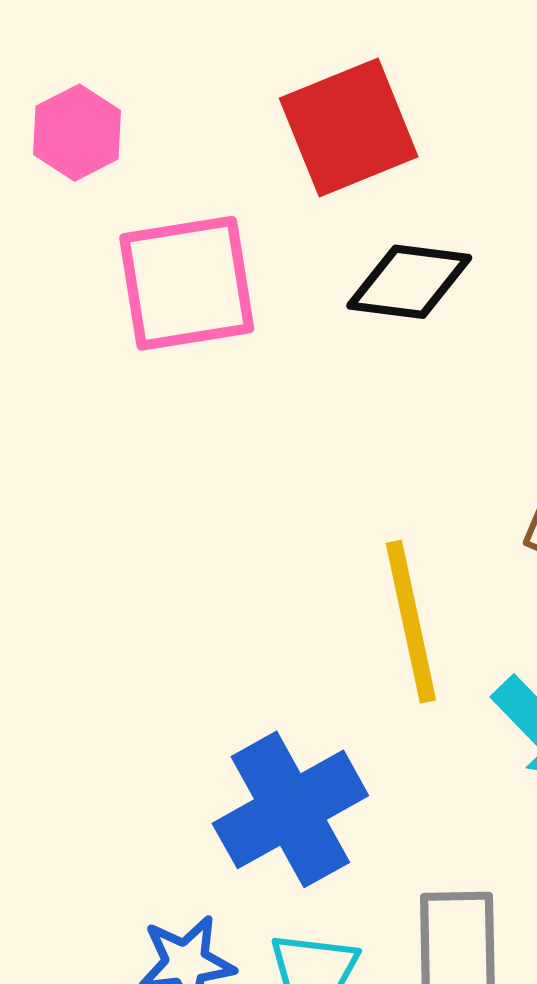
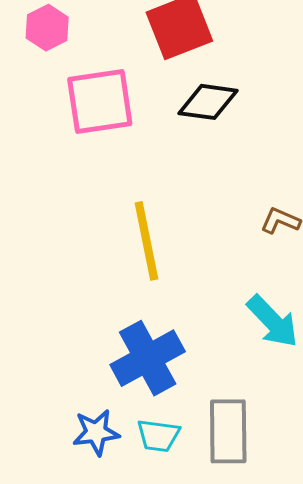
yellow line: (411, 622) -> (146, 241), moved

